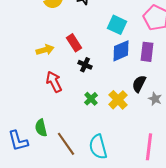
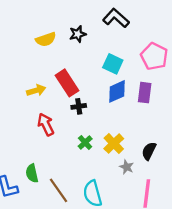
red rectangle: (74, 43) -> (67, 83), size x1.4
black cross: (85, 65) -> (79, 106), turned -32
black semicircle: (139, 84) -> (149, 151), moved
gray star: (155, 99) -> (127, 167), moved

